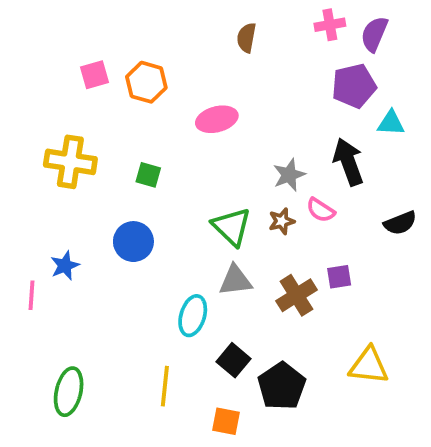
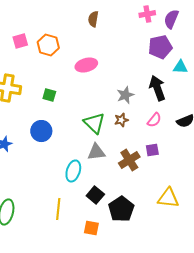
brown semicircle: (246, 38) -> (93, 19), moved
pink semicircle: (321, 210) -> (154, 120), moved, turned -84

